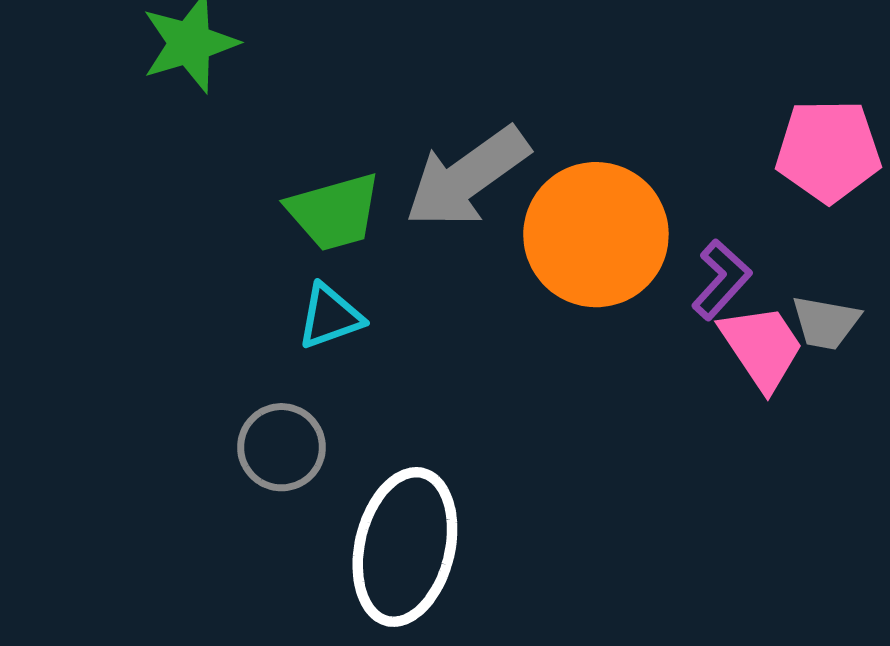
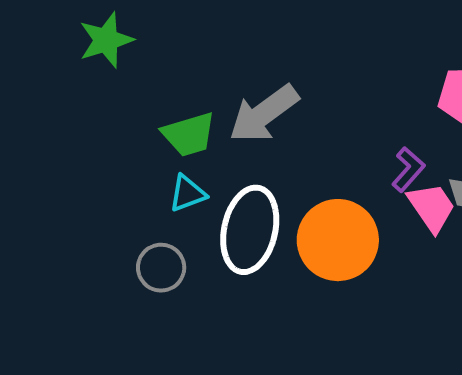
orange circle: (596, 235) -> (338, 240), moved
white ellipse: (405, 547) -> (250, 230), moved

